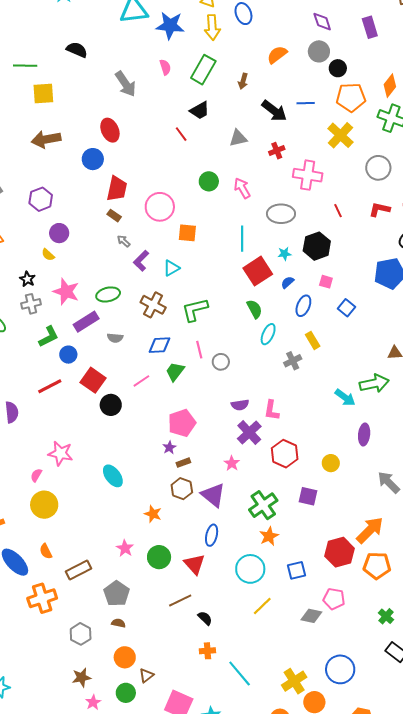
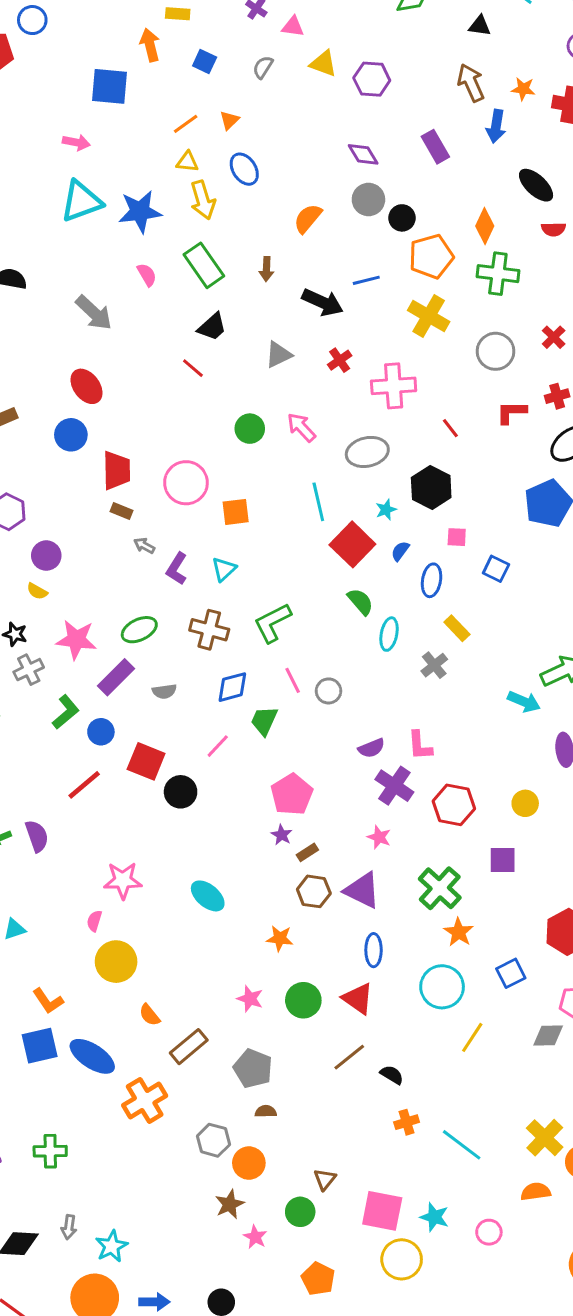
green rectangle: (203, 70) -> (204, 265), turned -52
orange semicircle: (46, 551) -> (150, 1015), moved
orange circle: (125, 657) -> (249, 1163), moved

